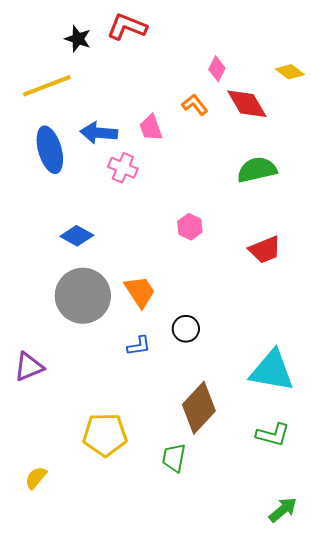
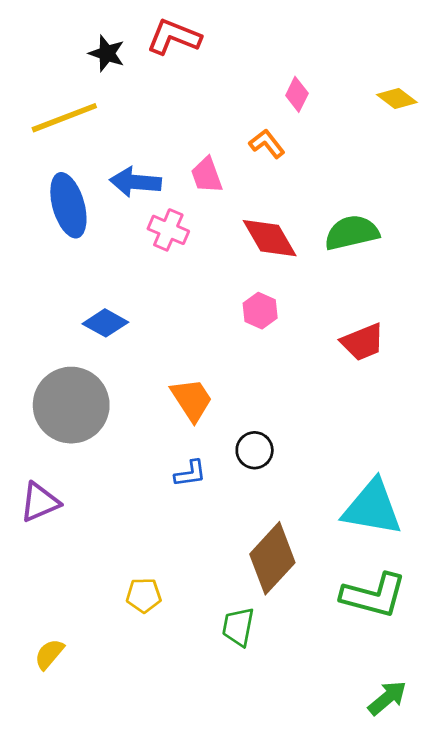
red diamond: (247, 104) -> (270, 238), moved
gray circle: (83, 296) -> (71, 405), moved
yellow pentagon: (105, 435) -> (144, 595), size x0.6
green L-shape: (273, 435) -> (374, 595), size x1.4

